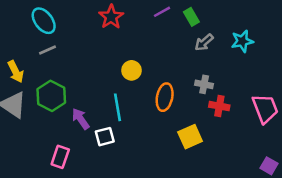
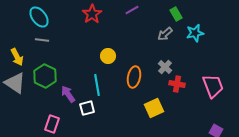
green rectangle: (191, 17) -> (176, 14), moved
gray line: (47, 50) -> (42, 40), turned 32
gray cross: (204, 84) -> (165, 67), turned 32

